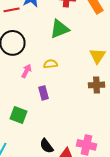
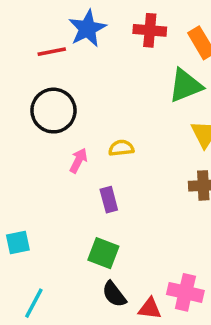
green triangle: (60, 29) -> (185, 86), moved
green square: (18, 115) -> (103, 253), moved

